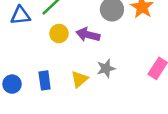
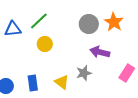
purple arrow: (88, 35) -> (100, 52), moved
yellow triangle: (79, 79) -> (62, 82), turned -42

